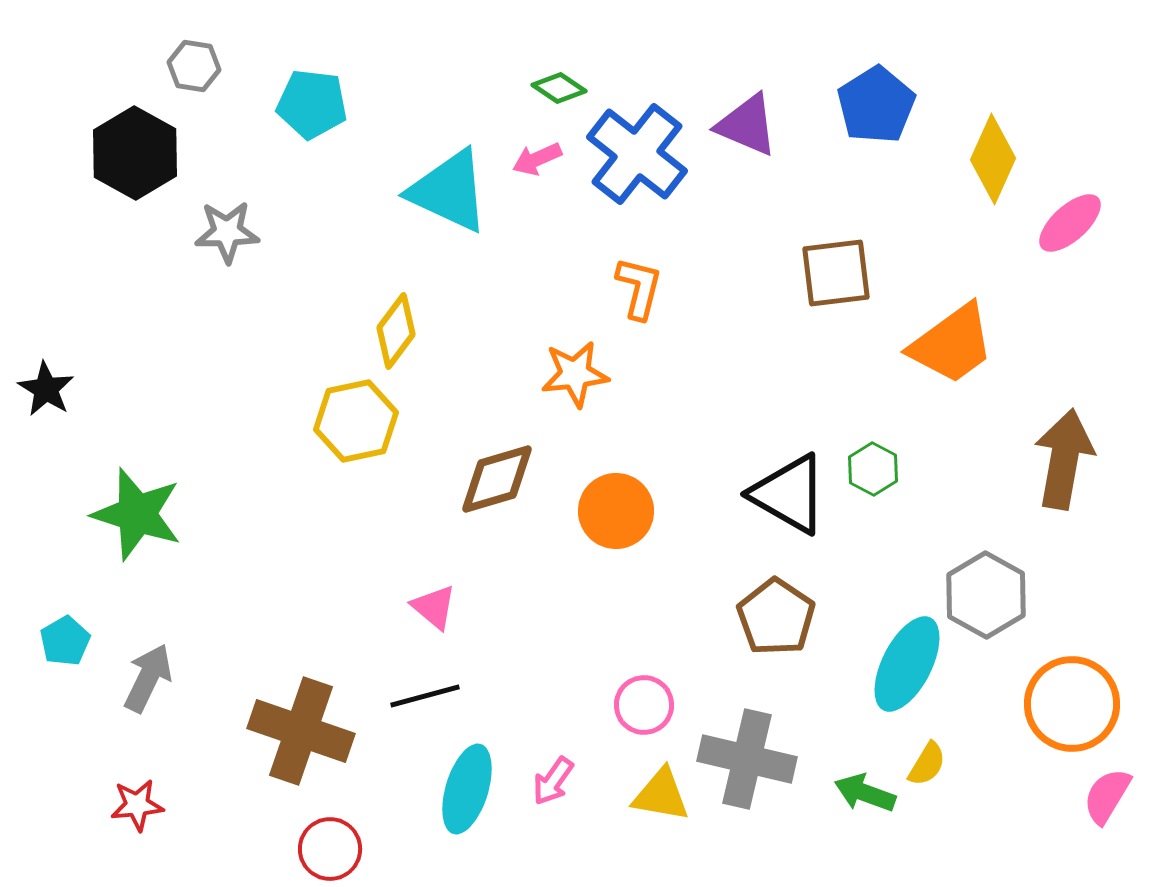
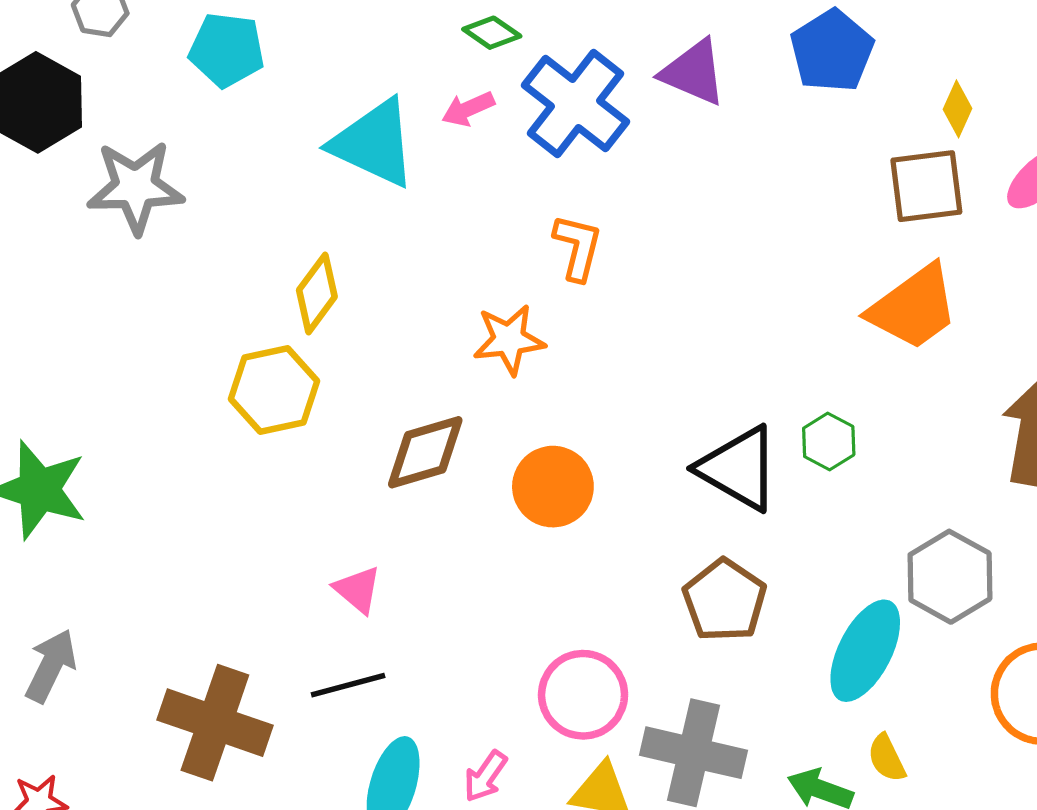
yellow diamond: (993, 159) -> (957, 109), size x0.6
gray star: (227, 232) -> (136, 187), size x1.4
brown square: (836, 273) -> (926, 186), moved
pink circle: (644, 705) -> (583, 695), size x1.4
yellow semicircle: (927, 764) -> (887, 758), turned 123

